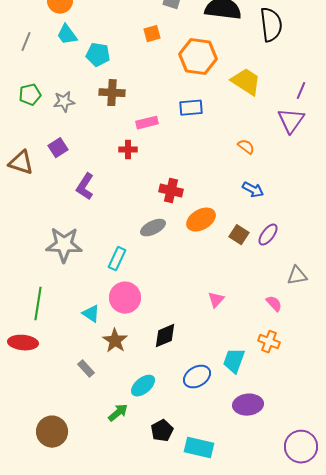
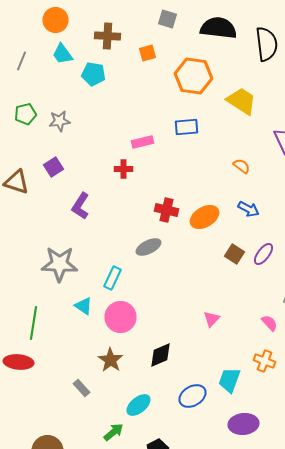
brown cross: (112, 93) -> (108, 36), moved
orange ellipse: (201, 220) -> (204, 217), moved
cyan triangle: (91, 314) -> (84, 306), moved

